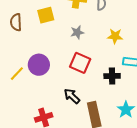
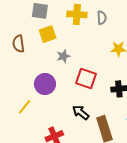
gray star: (77, 32) -> (63, 56), moved
yellow line: (17, 74) -> (25, 107), moved

